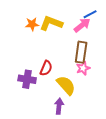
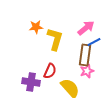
blue line: (90, 14) -> (94, 42), moved
yellow L-shape: (51, 23) -> (55, 39), moved, turned 85

